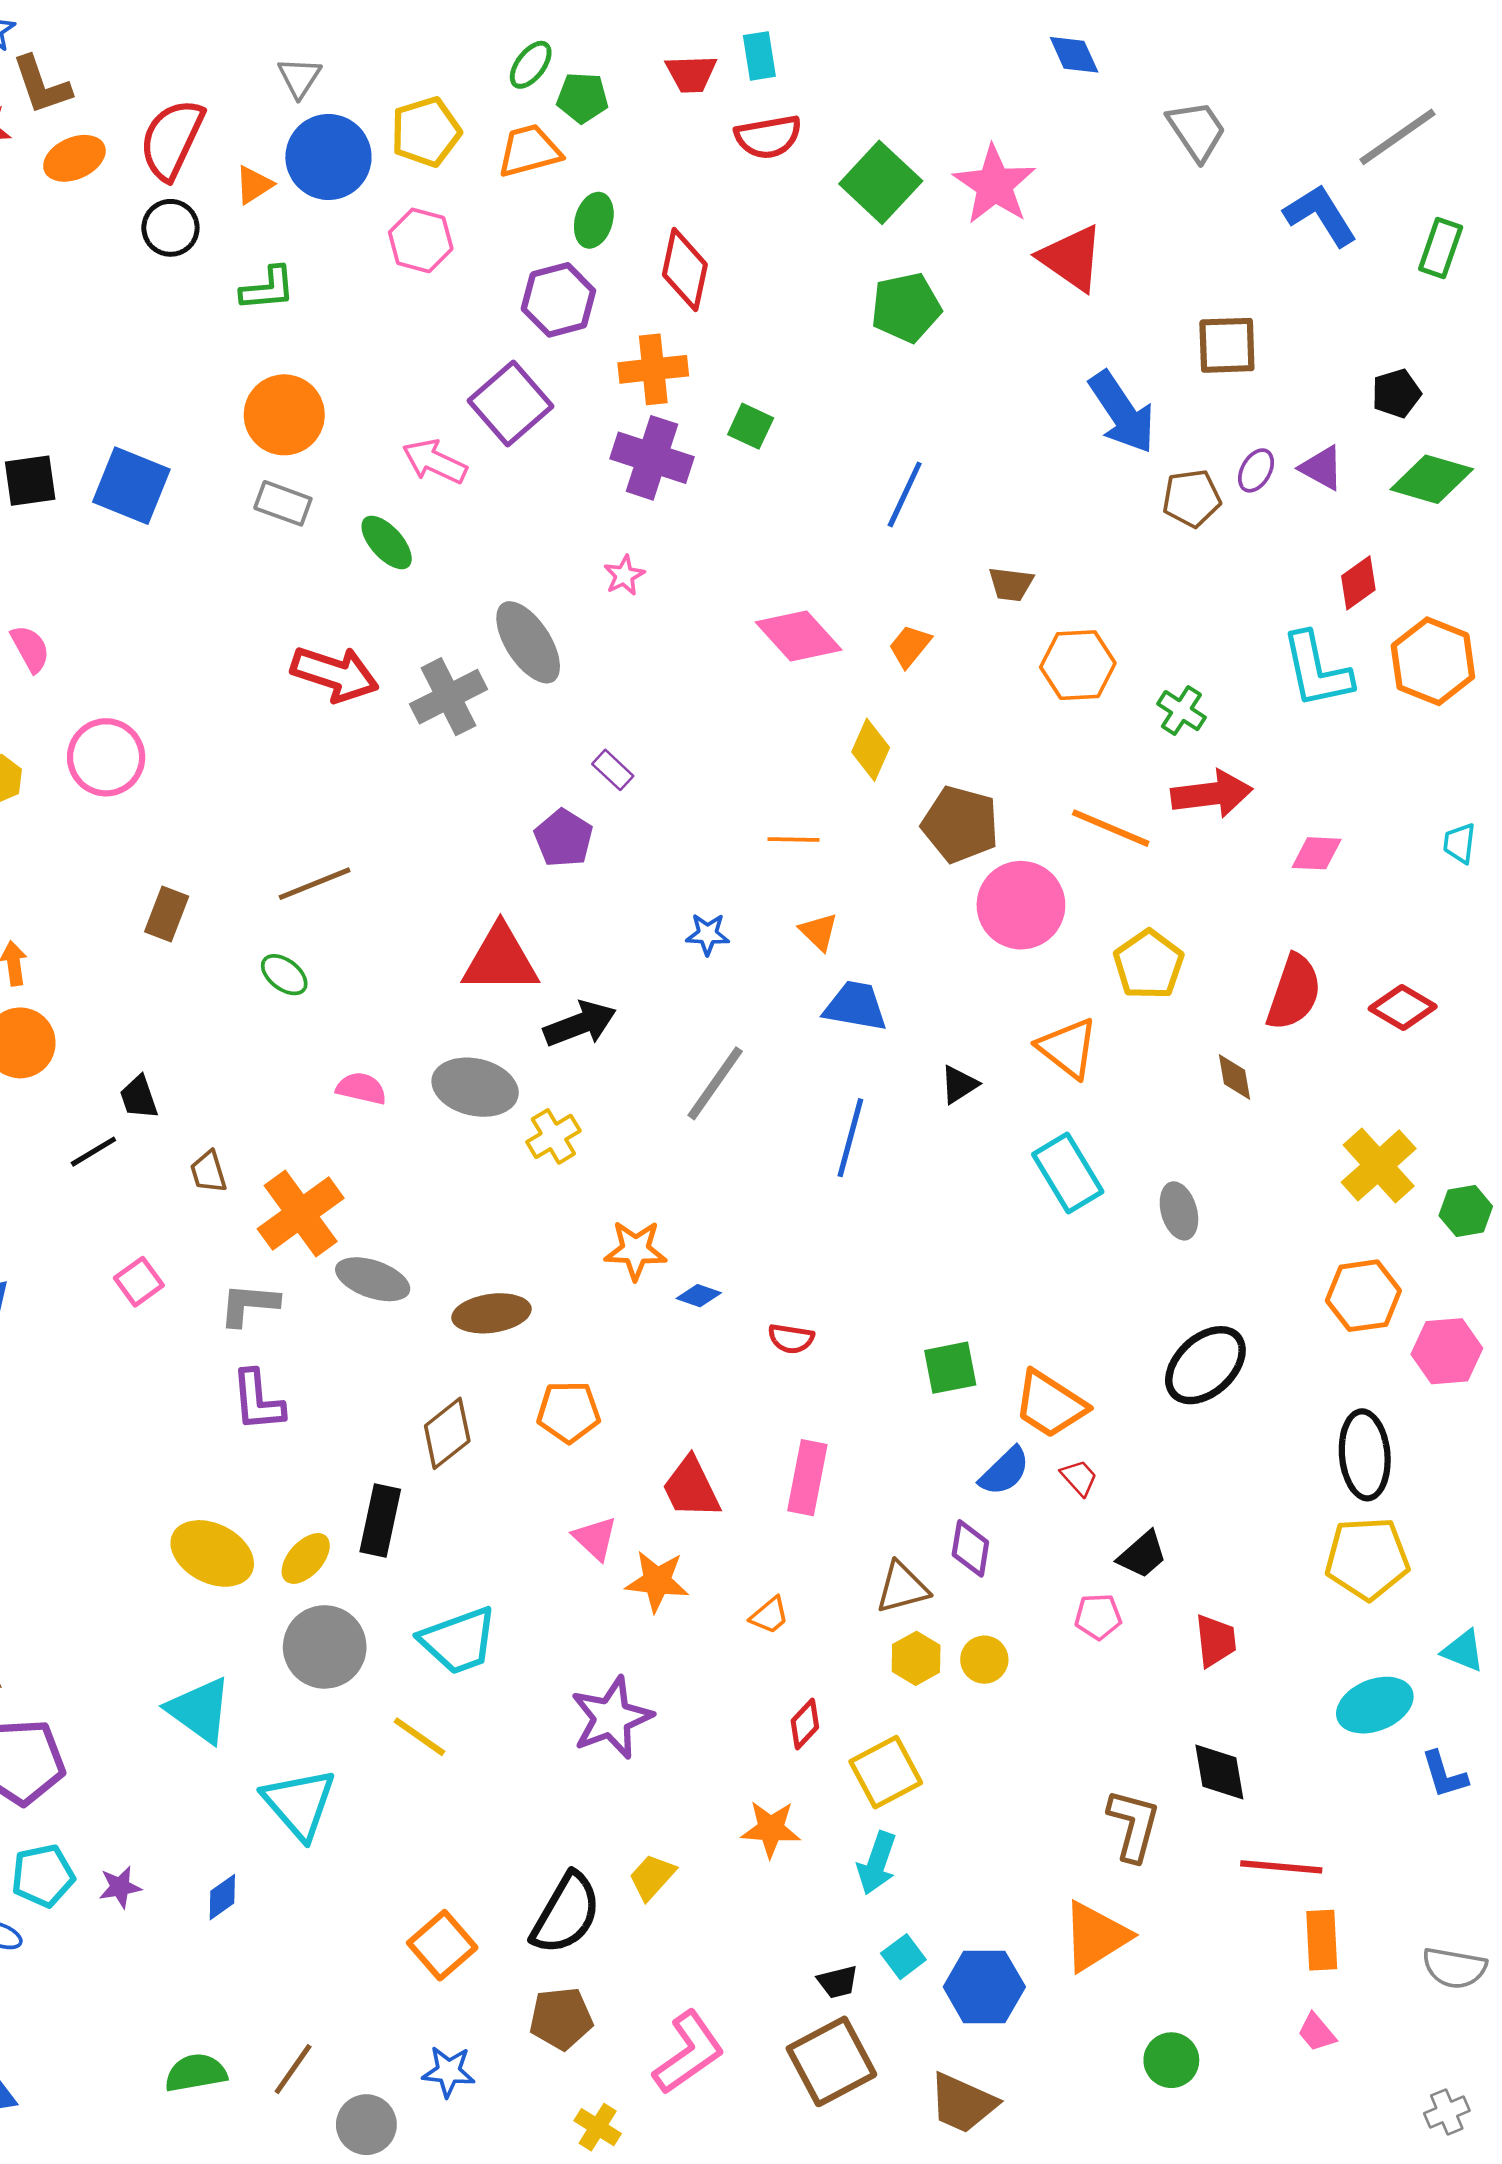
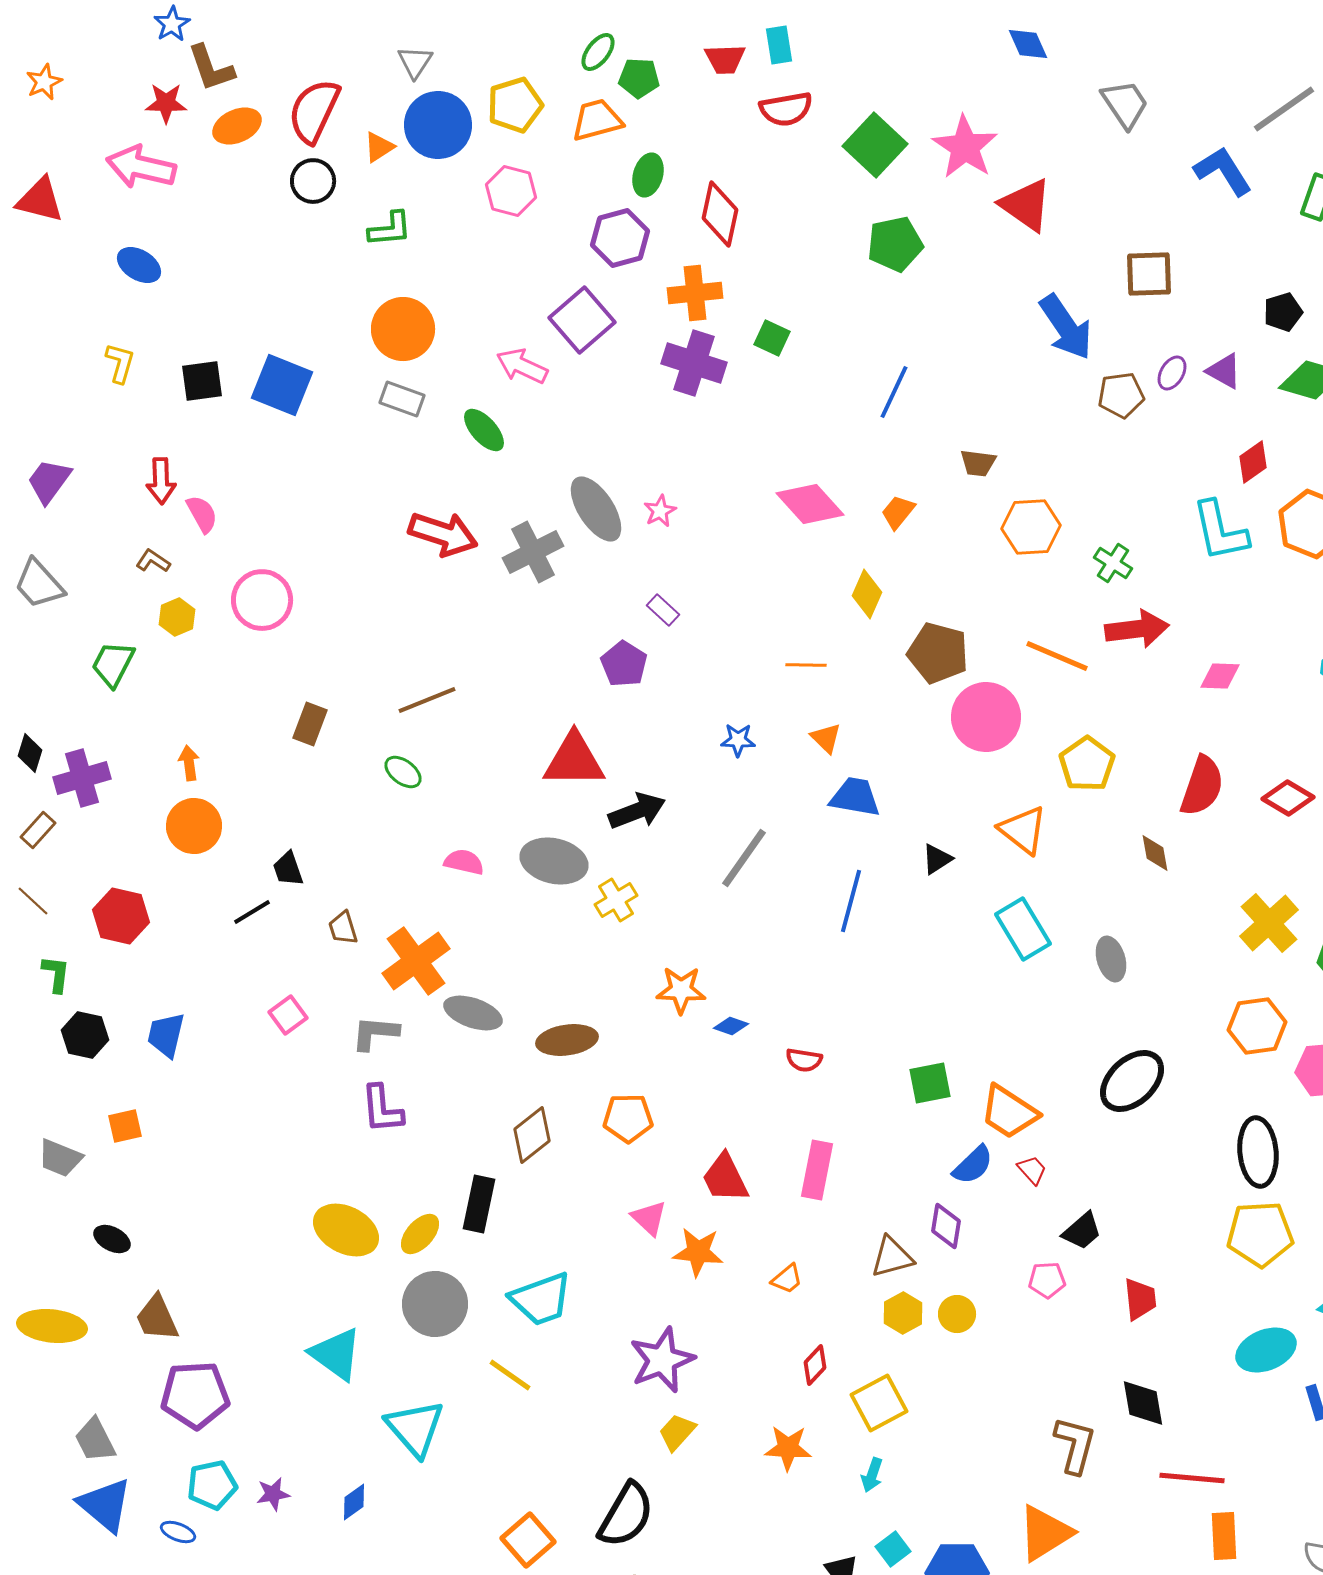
pink star: (624, 575) -> (660, 511), moved
cyan arrow: (877, 1863) -> (872, 1475), size x0.7
yellow trapezoid: (652, 1877) -> (677, 1432), moved

